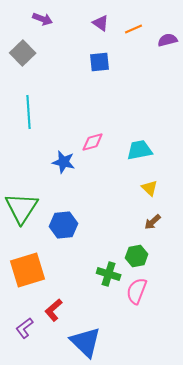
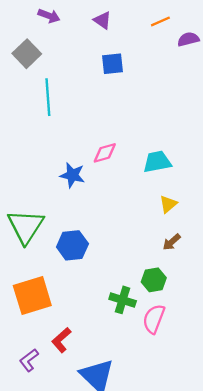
purple triangle: (101, 23) -> (103, 20), moved
orange line: (134, 29) -> (160, 21), moved
cyan line: (29, 112) -> (48, 97), moved
yellow triangle: (150, 188) -> (168, 204), turned 36

